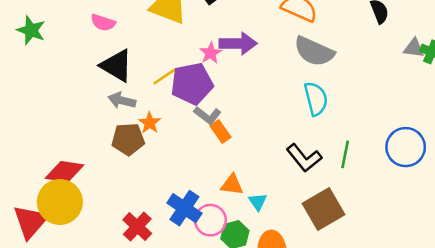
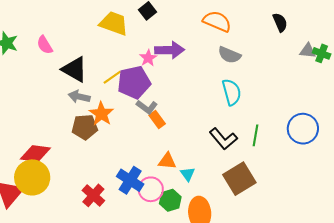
pink semicircle: (103, 23) -> (45, 45), moved, turned 42
gray semicircle: (314, 51) -> (229, 55), size x0.7
orange star: (150, 123) -> (101, 114), size x1.4

